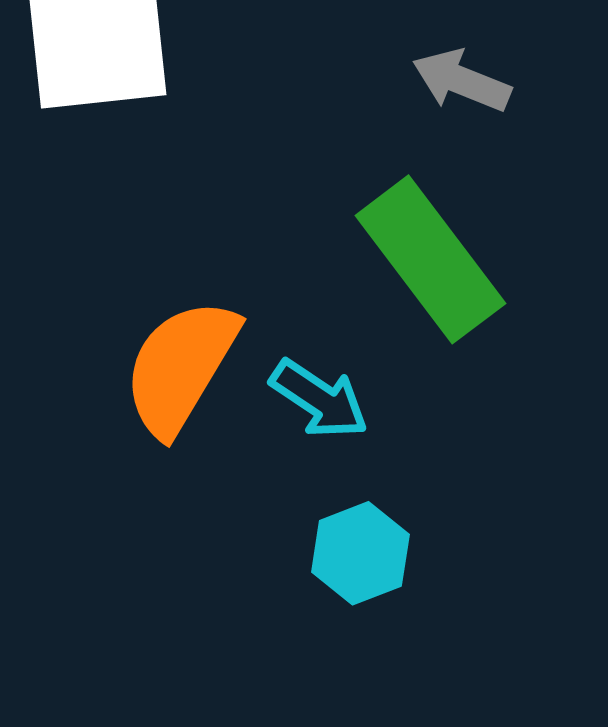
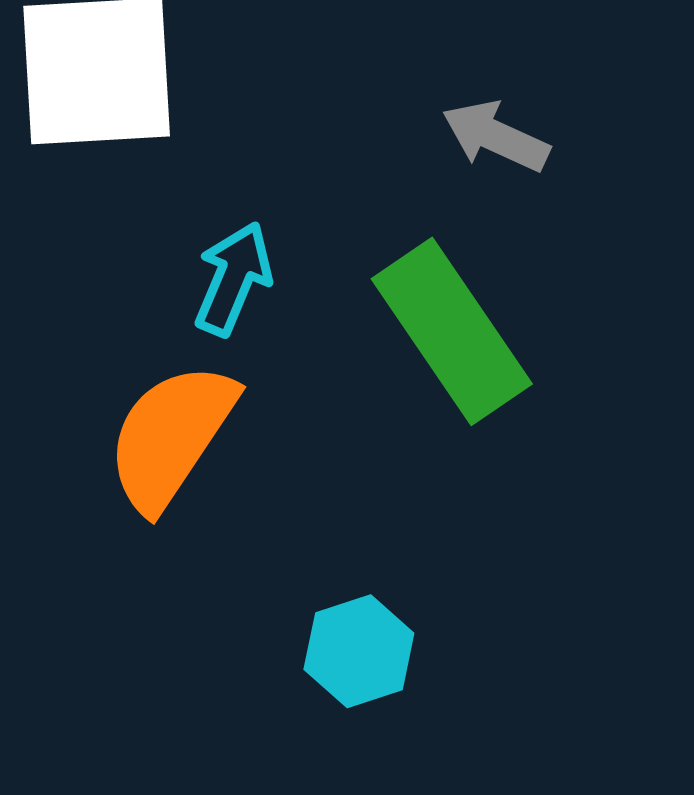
cyan arrow: (319, 399) -> (233, 279), moved, turned -104

